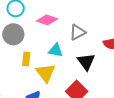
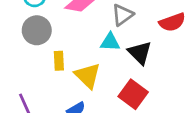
cyan triangle: (56, 50) -> (110, 42), moved

